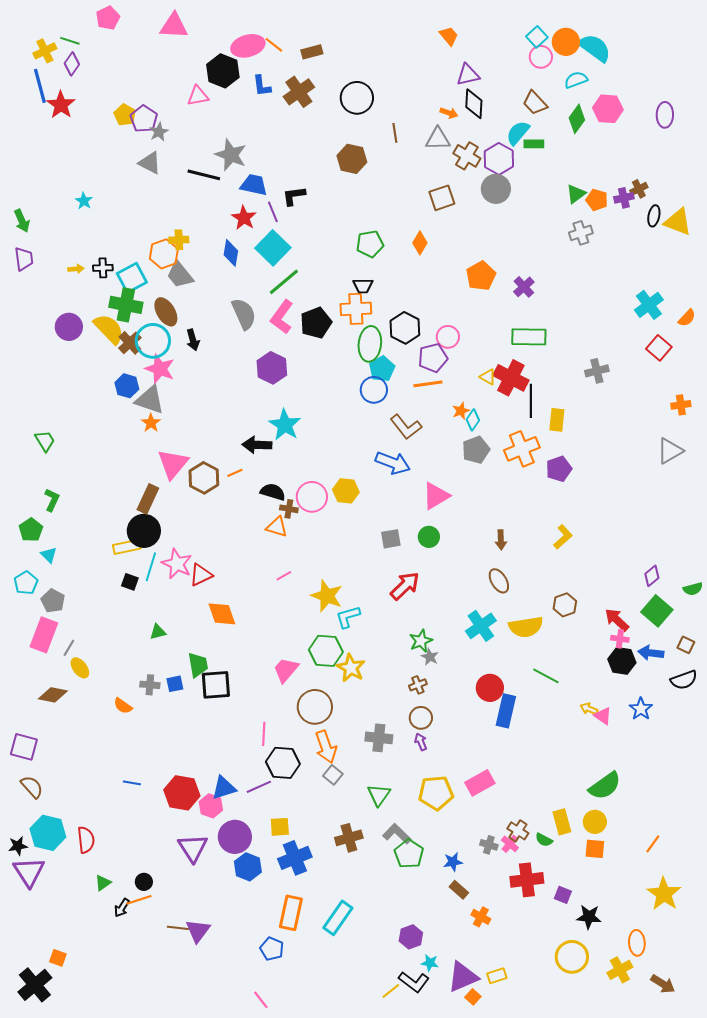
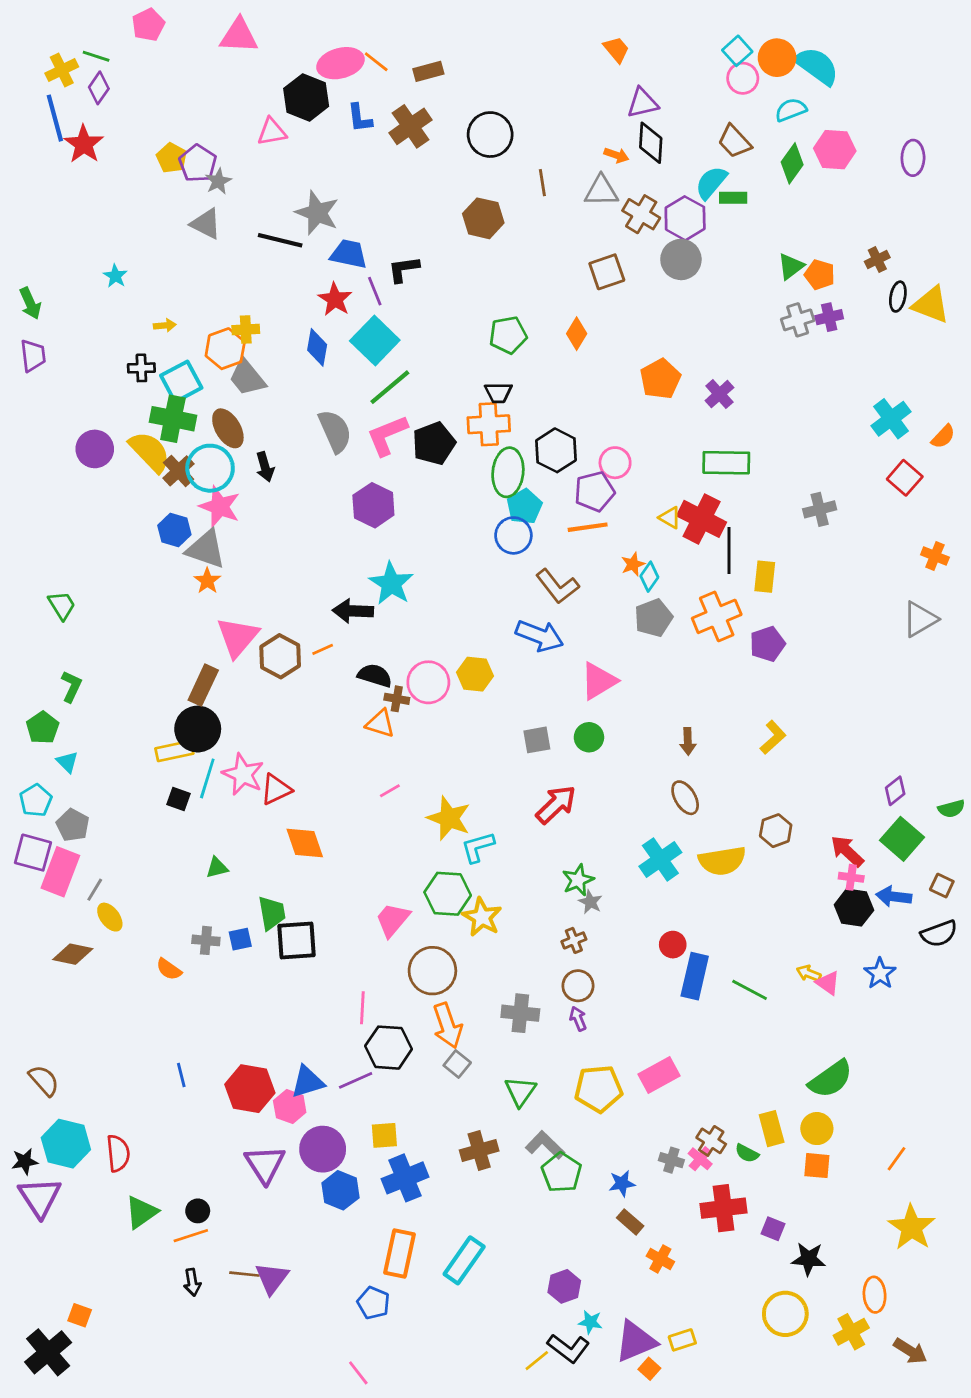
purple cross: (624, 198) -> (829, 317), moved
yellow arrow: (76, 269) -> (165, 325), moved
pink L-shape: (282, 317) -> (387, 435), turned 32
orange cross: (681, 405) -> (935, 556), turned 30
green line: (546, 676) -> (750, 990), moved
red circle: (490, 688) -> (673, 945), size x0.7
purple square: (24, 747) -> (33, 853), moved
blue line: (132, 783) -> (181, 1075), turned 66
green triangle: (103, 883) -> (141, 1212), size x1.5
black arrow: (122, 908) -> (192, 1282), moved, turned -42

